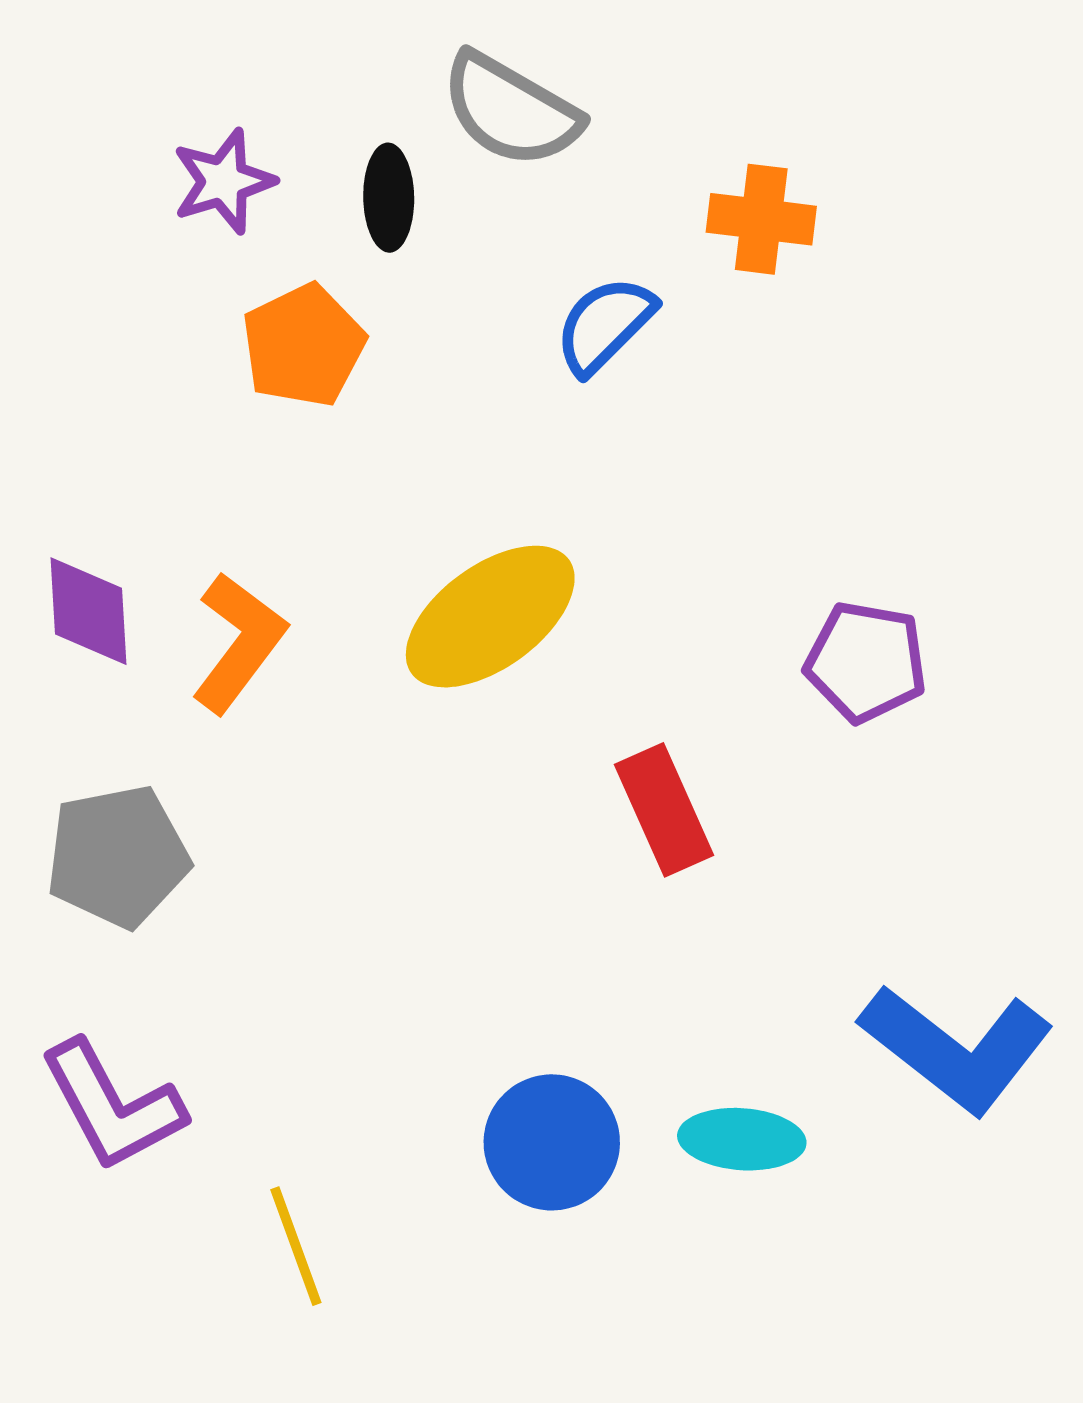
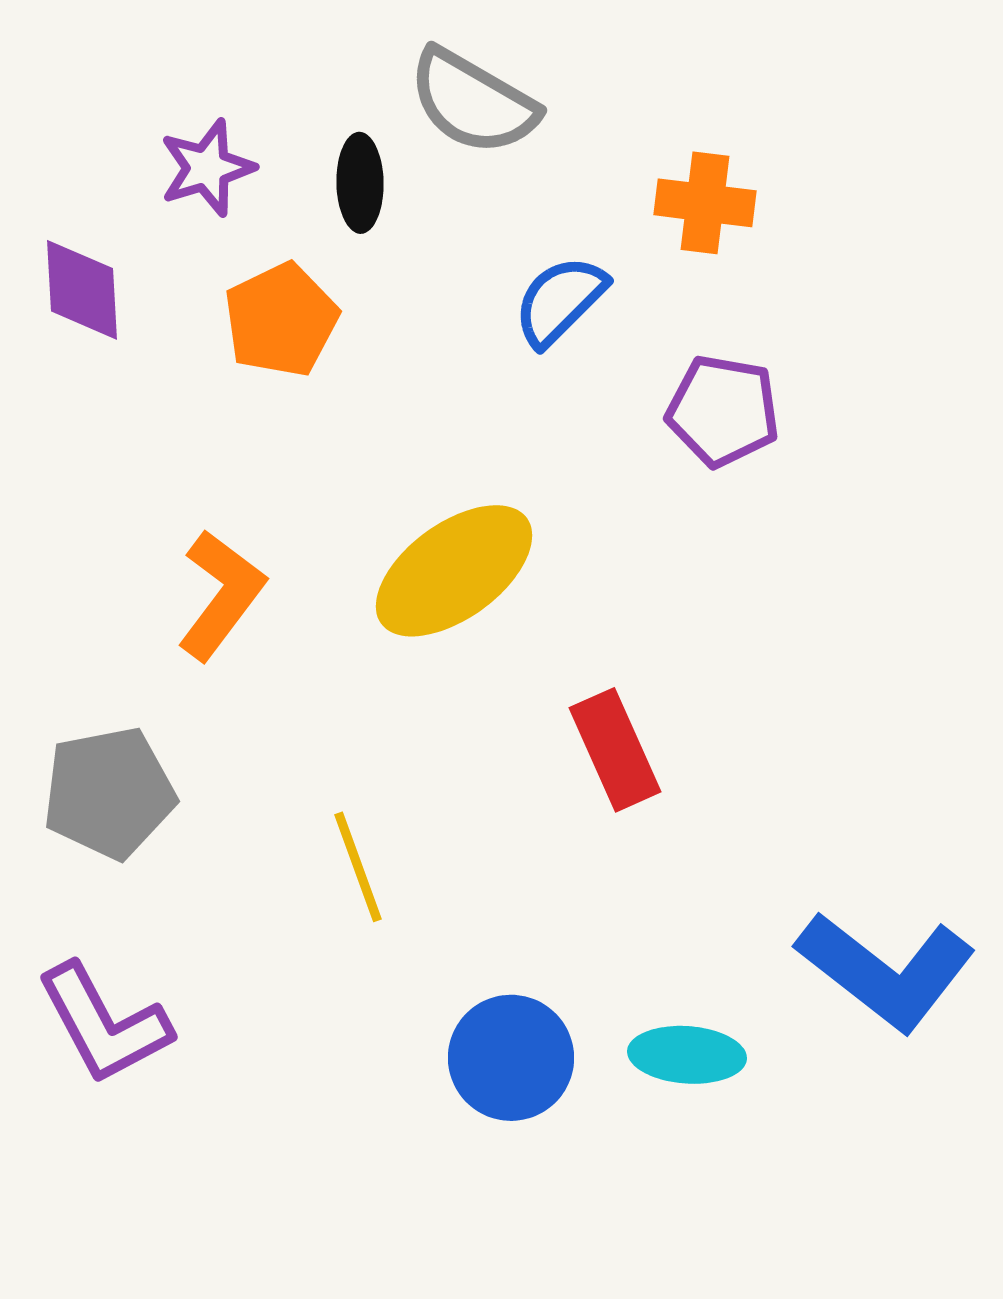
purple diamond: (89, 611) -> (82, 290), moved
purple pentagon: (866, 662) -> (723, 411), moved
yellow line: (296, 1246) -> (358, 867), moved

